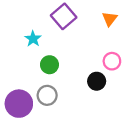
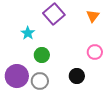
black circle: (97, 81) -> (77, 76), moved
purple circle: (19, 104) -> (17, 76), moved

